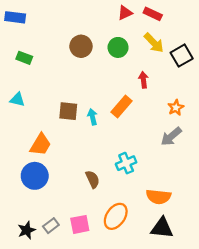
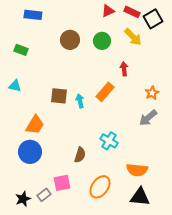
blue rectangle: (15, 17) -> (33, 15), moved
black square: (182, 56) -> (153, 19), moved
cyan cross: (126, 163) -> (109, 141), turned -36
brown semicircle: (93, 179) -> (80, 155), turned 42
pink square: (80, 224) -> (62, 183), moved

